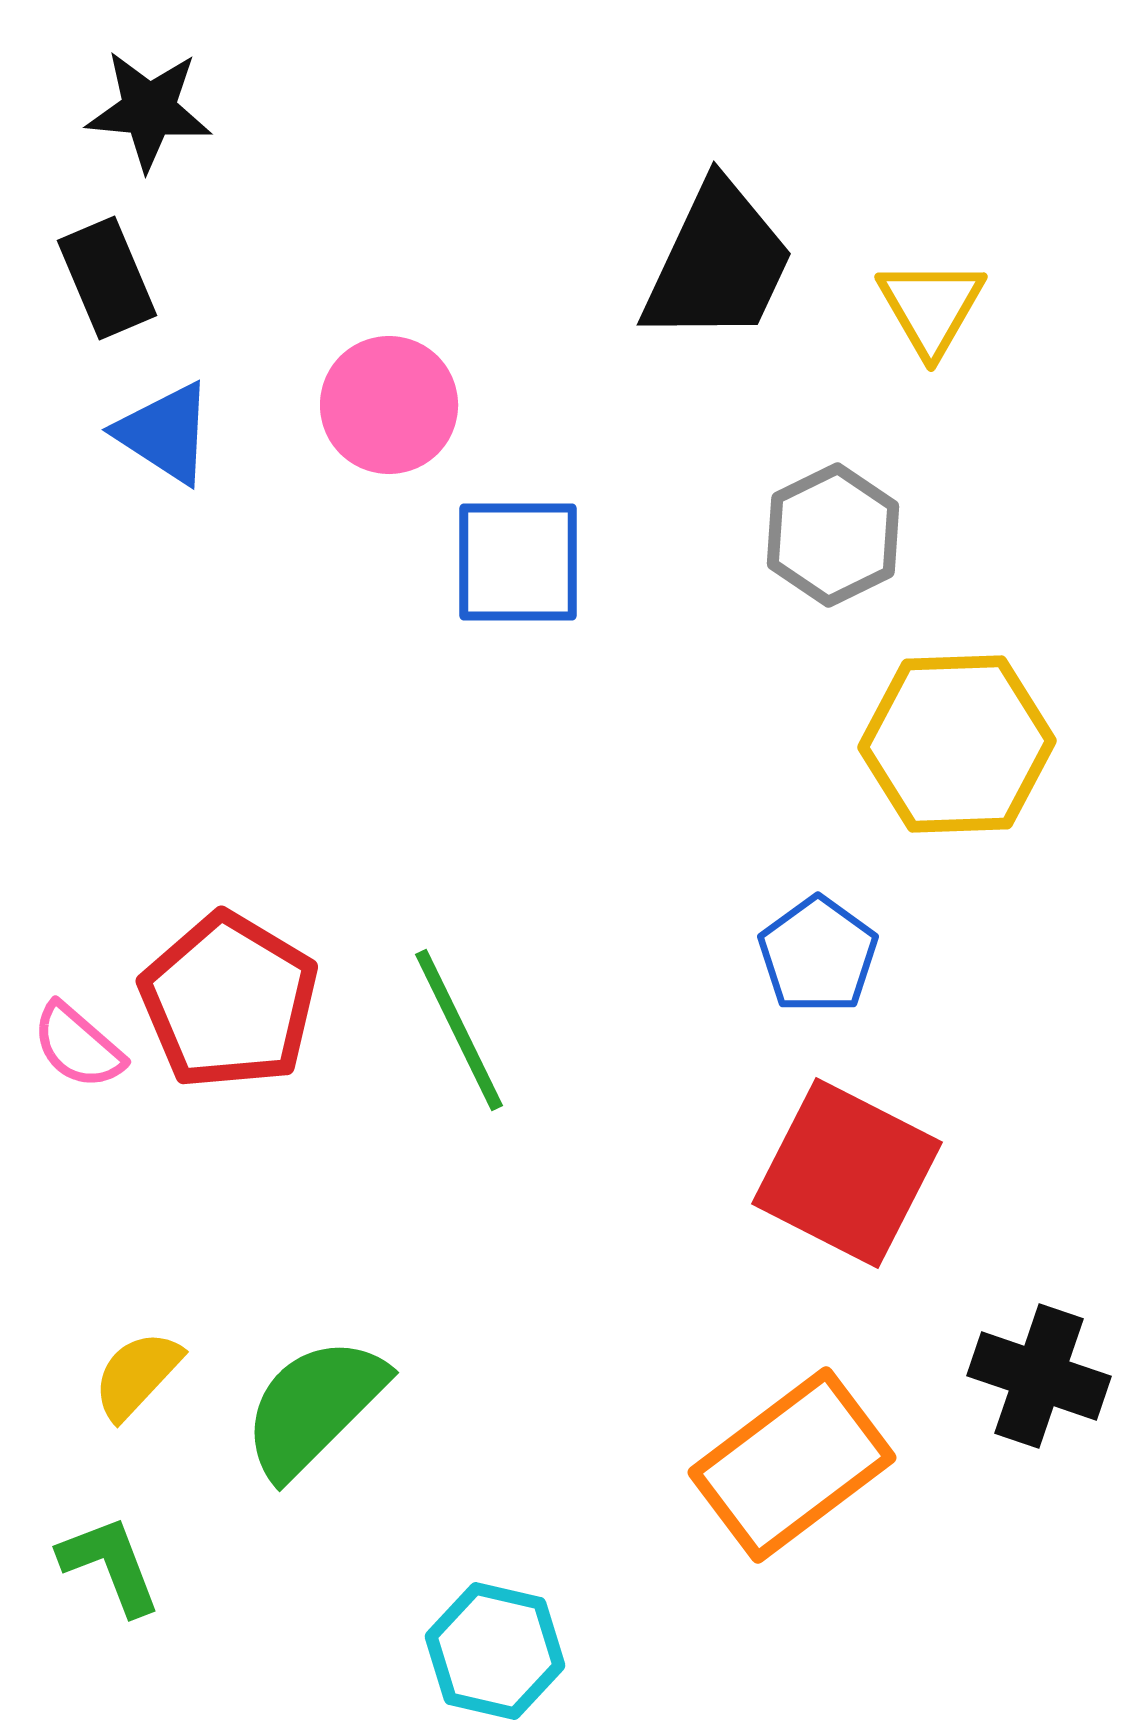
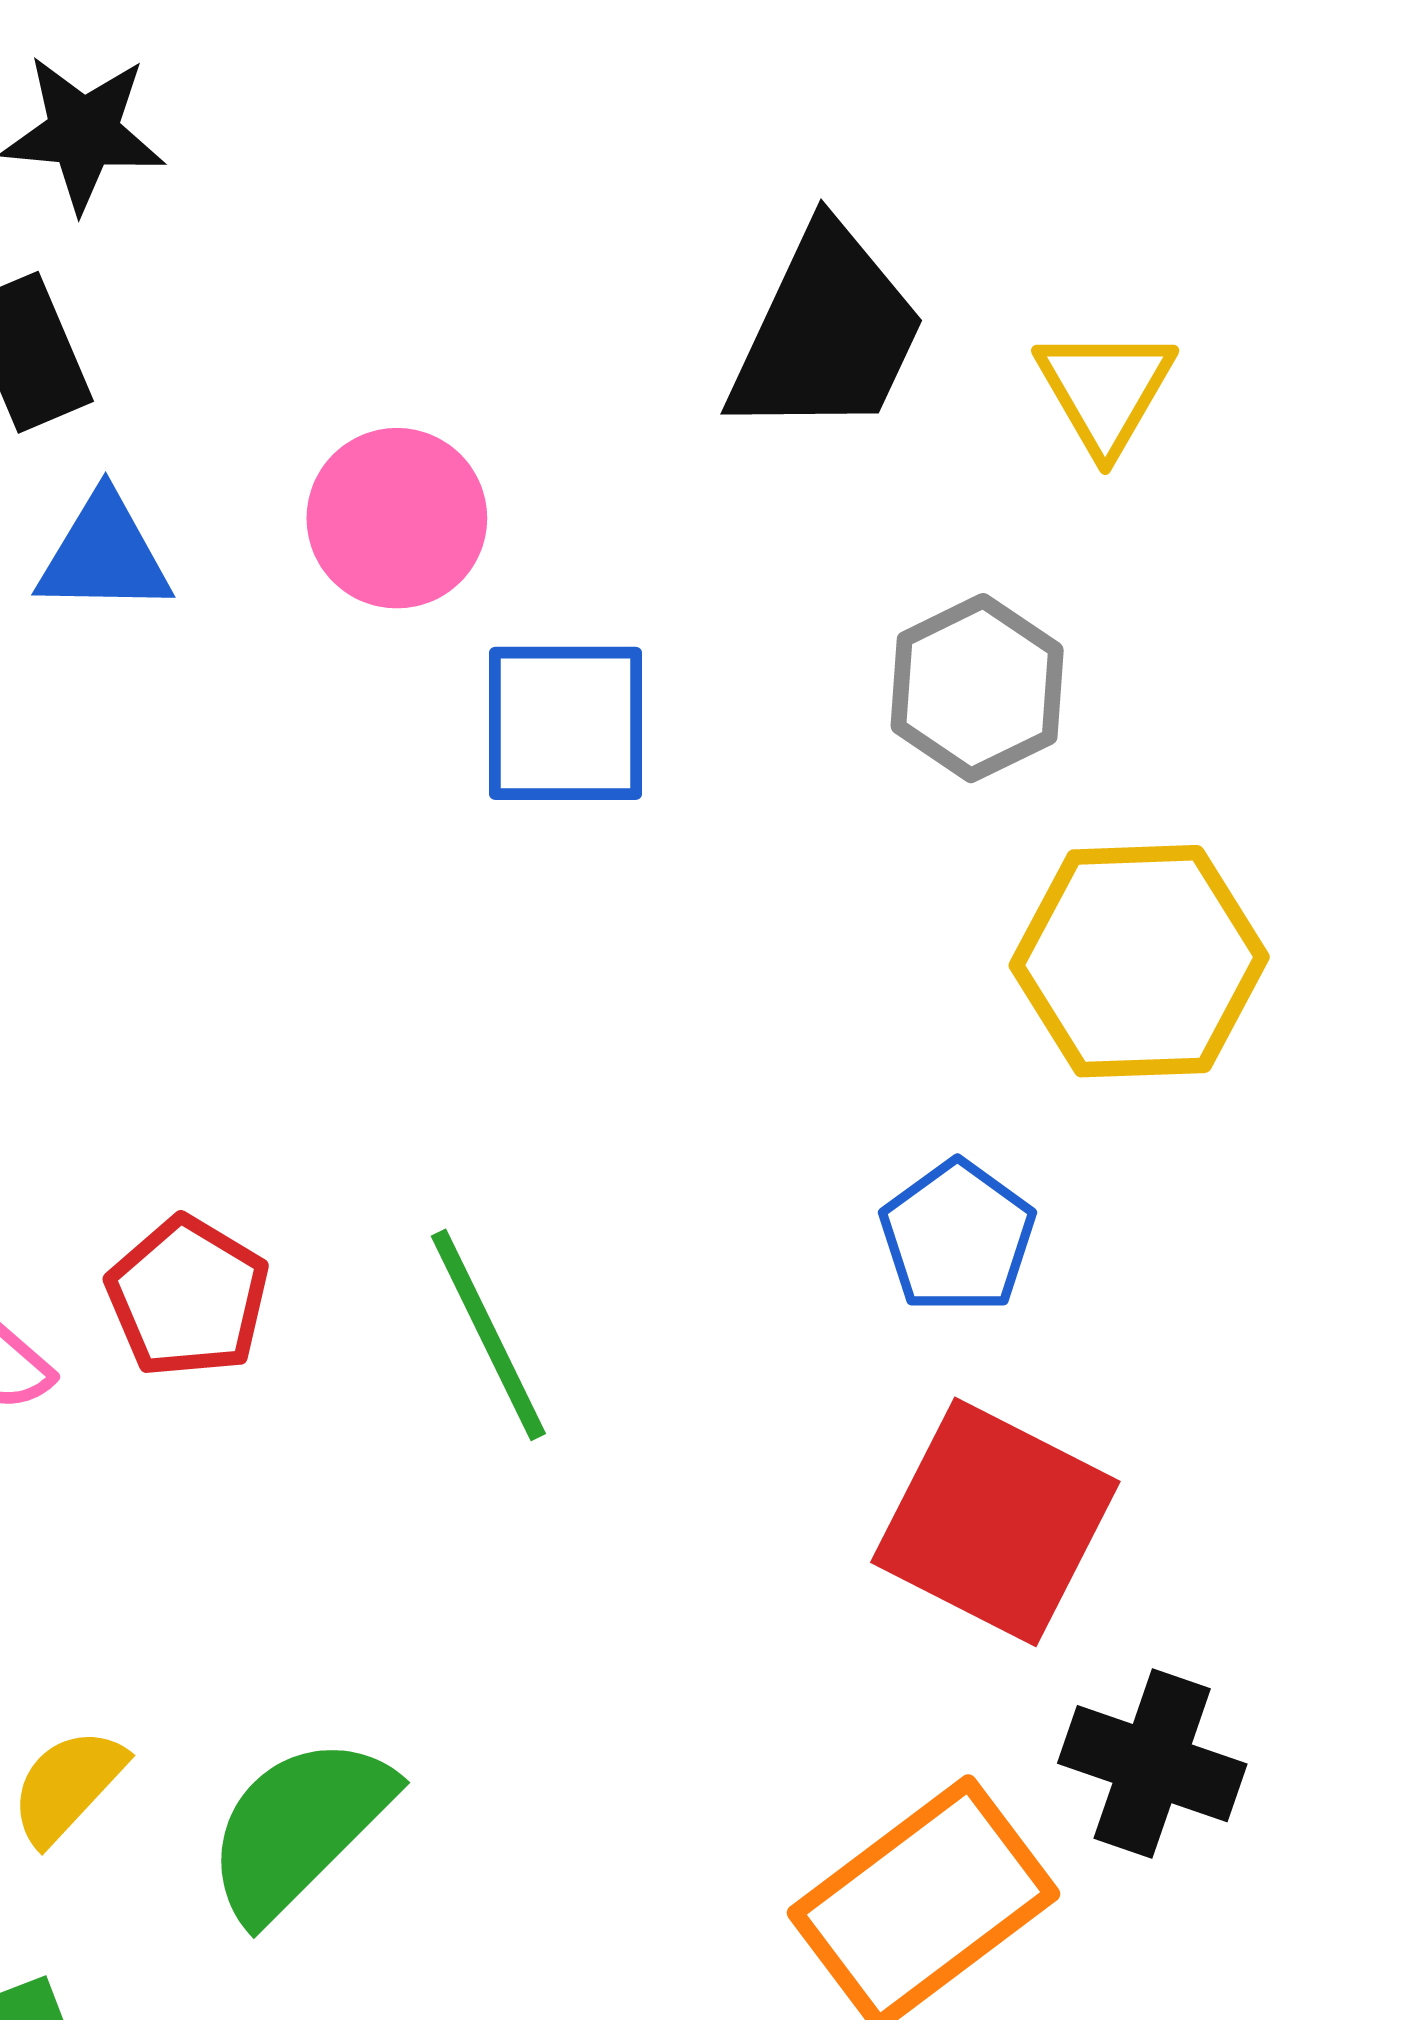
blue triangle: (165, 433) -> (104, 555), turned -32
red pentagon: (229, 1001) -> (188, 1297), size x0.7
black cross: (1039, 1376) -> (1152, 1764), moved

